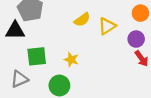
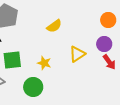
yellow triangle: (107, 26) -> (77, 54), moved

